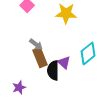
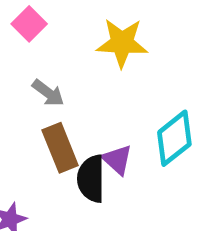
gray arrow: (36, 44) -> (48, 93), moved

